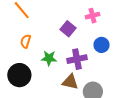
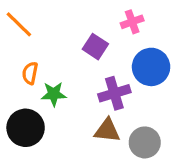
blue circle: (101, 45) -> (151, 67), size x1.5
green star: (49, 58) -> (54, 94), moved

